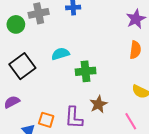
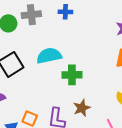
cyan semicircle: (60, 54) -> (49, 56), size x1.4

